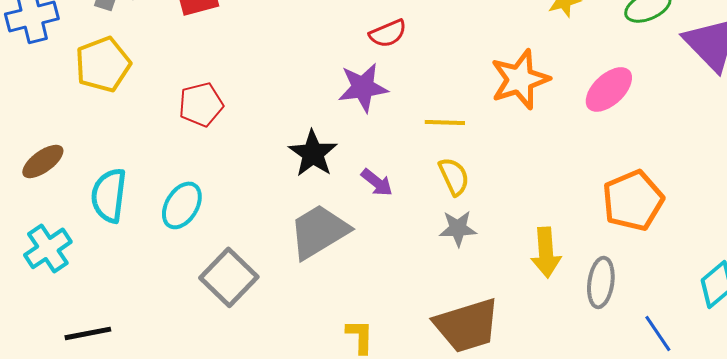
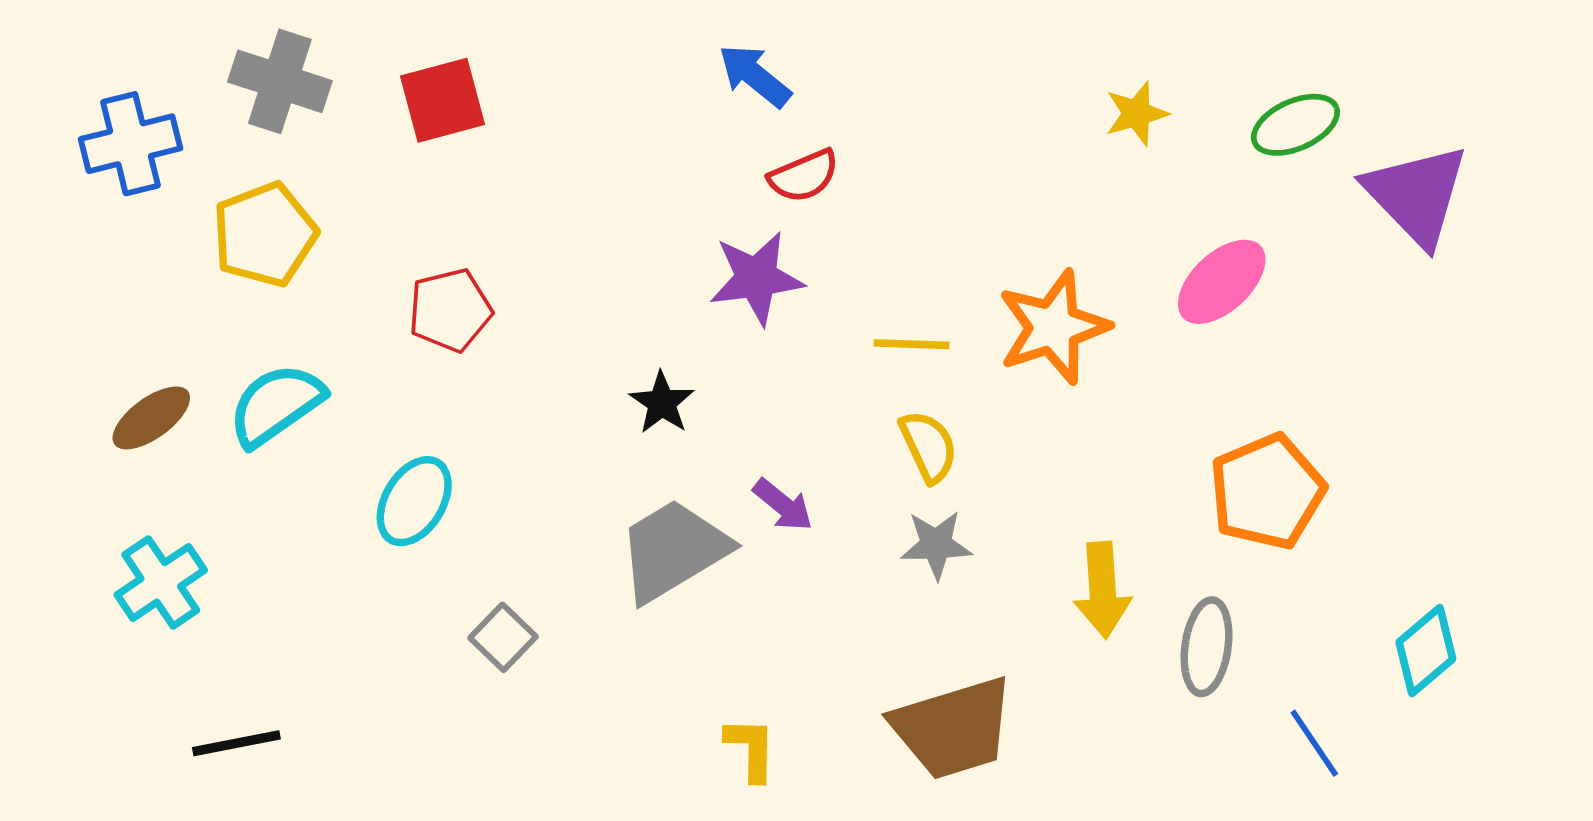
orange star: (520, 79) -> (1053, 327), moved
black star: (313, 153) -> (662, 403), size x0.7
purple arrow: (377, 182) -> (783, 505), moved
cyan semicircle: (109, 195) -> (276, 405), moved, turned 48
gray square: (229, 277) -> (503, 637), size x0.6

